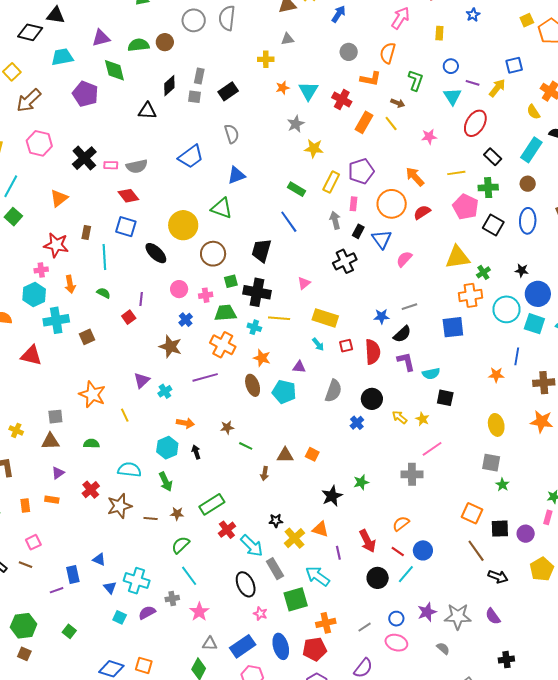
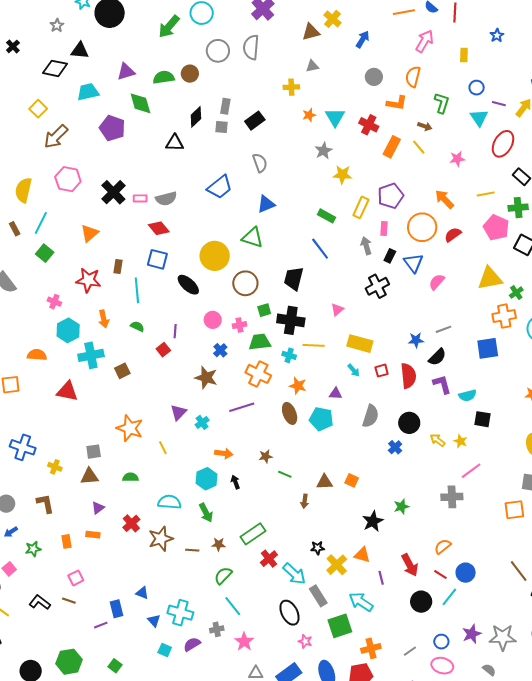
pink cross: (41, 270) -> (54, 302), moved, turned 32
orange square: (472, 513) -> (514, 510), moved, turned -30

